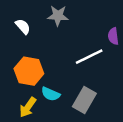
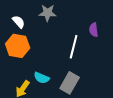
white line: (89, 57) -> (74, 47), turned -50
orange hexagon: (29, 71) -> (18, 46), moved

